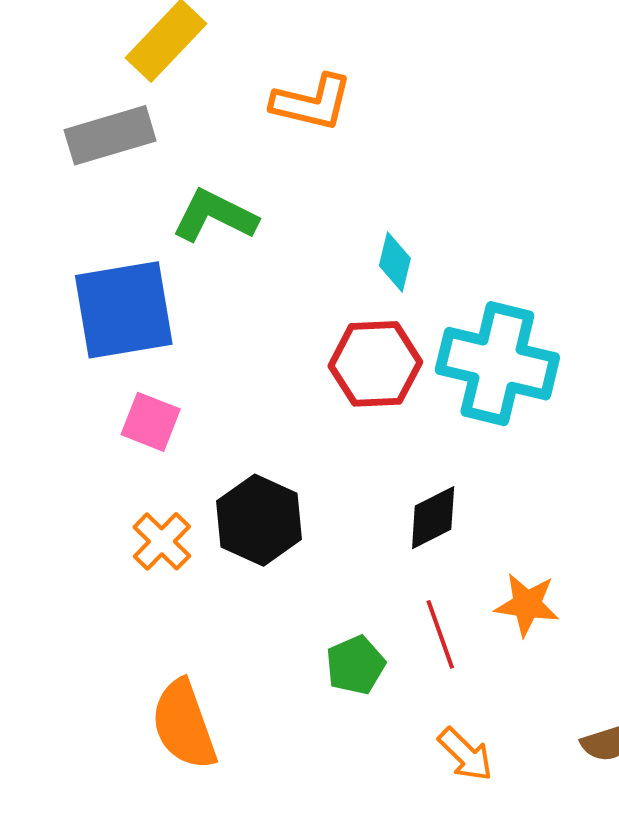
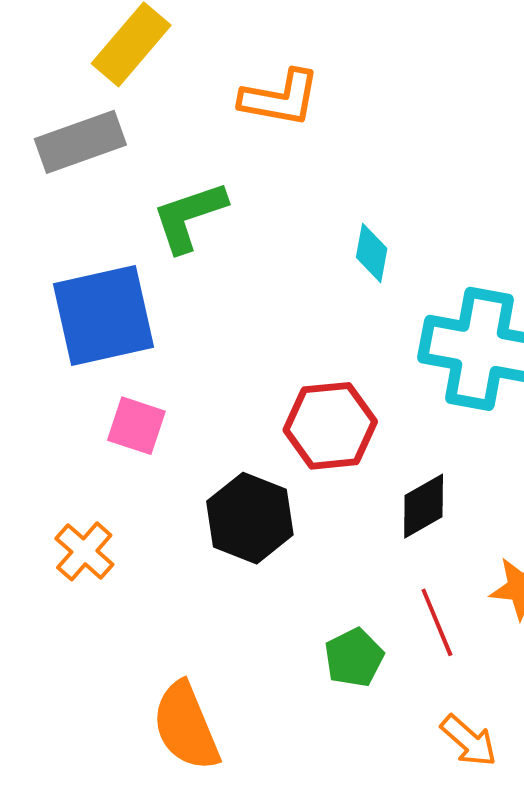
green L-shape: (215, 216) -> (189, 217), turned -42
red hexagon: (375, 364) -> (330, 426), moved
orange cross: (162, 541) -> (84, 551), moved

